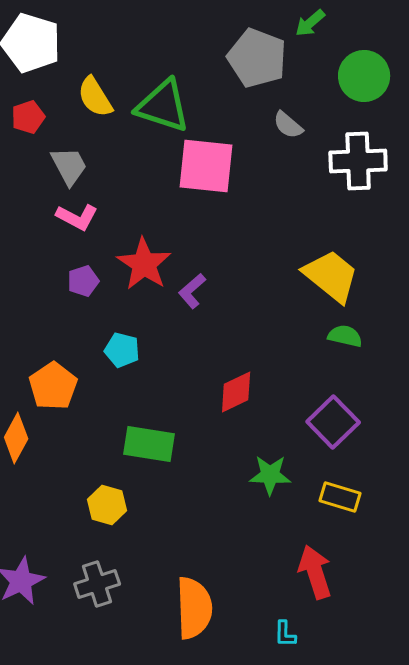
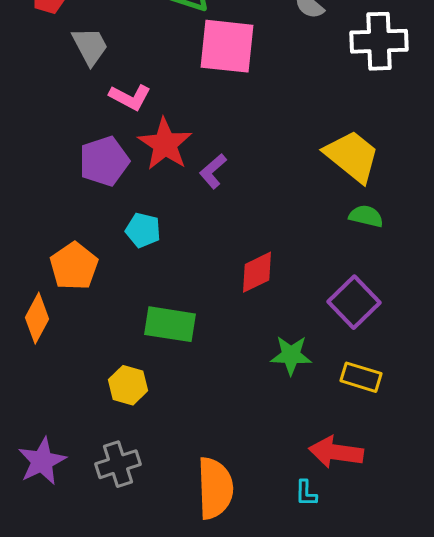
pink L-shape: (77, 217) -> (130, 97), moved
purple pentagon: (83, 281) -> (104, 161), size x1.6
red arrow: (315, 572) -> (336, 452), turned -64
cyan L-shape: (285, 634) -> (306, 493), moved

